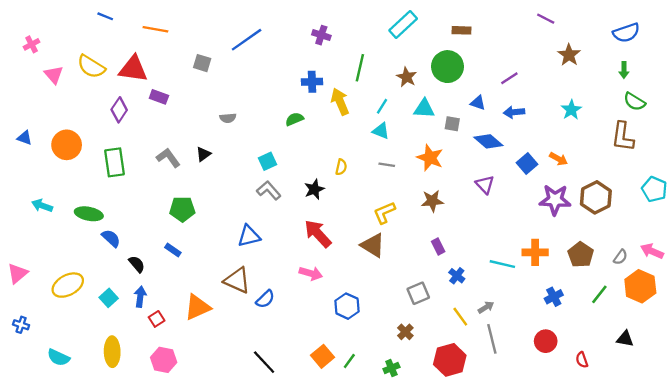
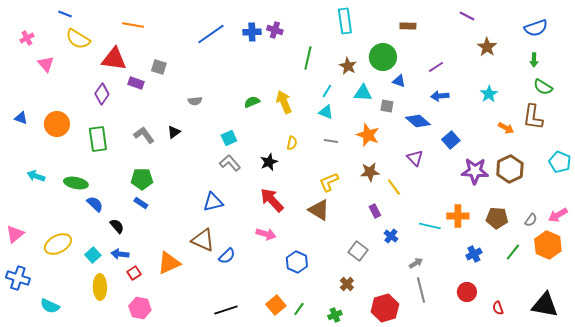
blue line: (105, 16) -> (65, 14), moved
cyan rectangle: (403, 25) -> (345, 21), turned -55
brown rectangle: (462, 30) -> (408, 26), moved
gray square: (202, 63) -> (159, 67), moved
yellow semicircle: (91, 67) -> (78, 39), moved
blue cross: (312, 82) -> (252, 32), moved
yellow arrow: (340, 102) -> (284, 102), moved
blue triangle: (478, 103) -> (399, 81), moved
orange arrow: (558, 159) -> (506, 128), moved
green pentagon: (182, 209) -> (142, 179), moved
blue rectangle: (173, 250) -> (141, 203), moved
pink arrow: (652, 251) -> (558, 215), turned -54
brown pentagon: (581, 255) -> (497, 218), turned -30
gray square: (418, 293) -> (358, 251), turned -30
blue arrow: (140, 297) -> (120, 254), turned -90
yellow line: (460, 317) -> (394, 187), moved
blue cross: (21, 325) -> (18, 278), size x1.6
black triangle: (625, 339) -> (545, 305), moved, size x1.8
yellow ellipse: (112, 352) -> (100, 287), moved
black line: (264, 362) -> (226, 310), turned -65

